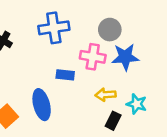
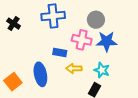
yellow arrow: (105, 95) -> (74, 68), moved
cyan star: (137, 104) -> (102, 70), moved

